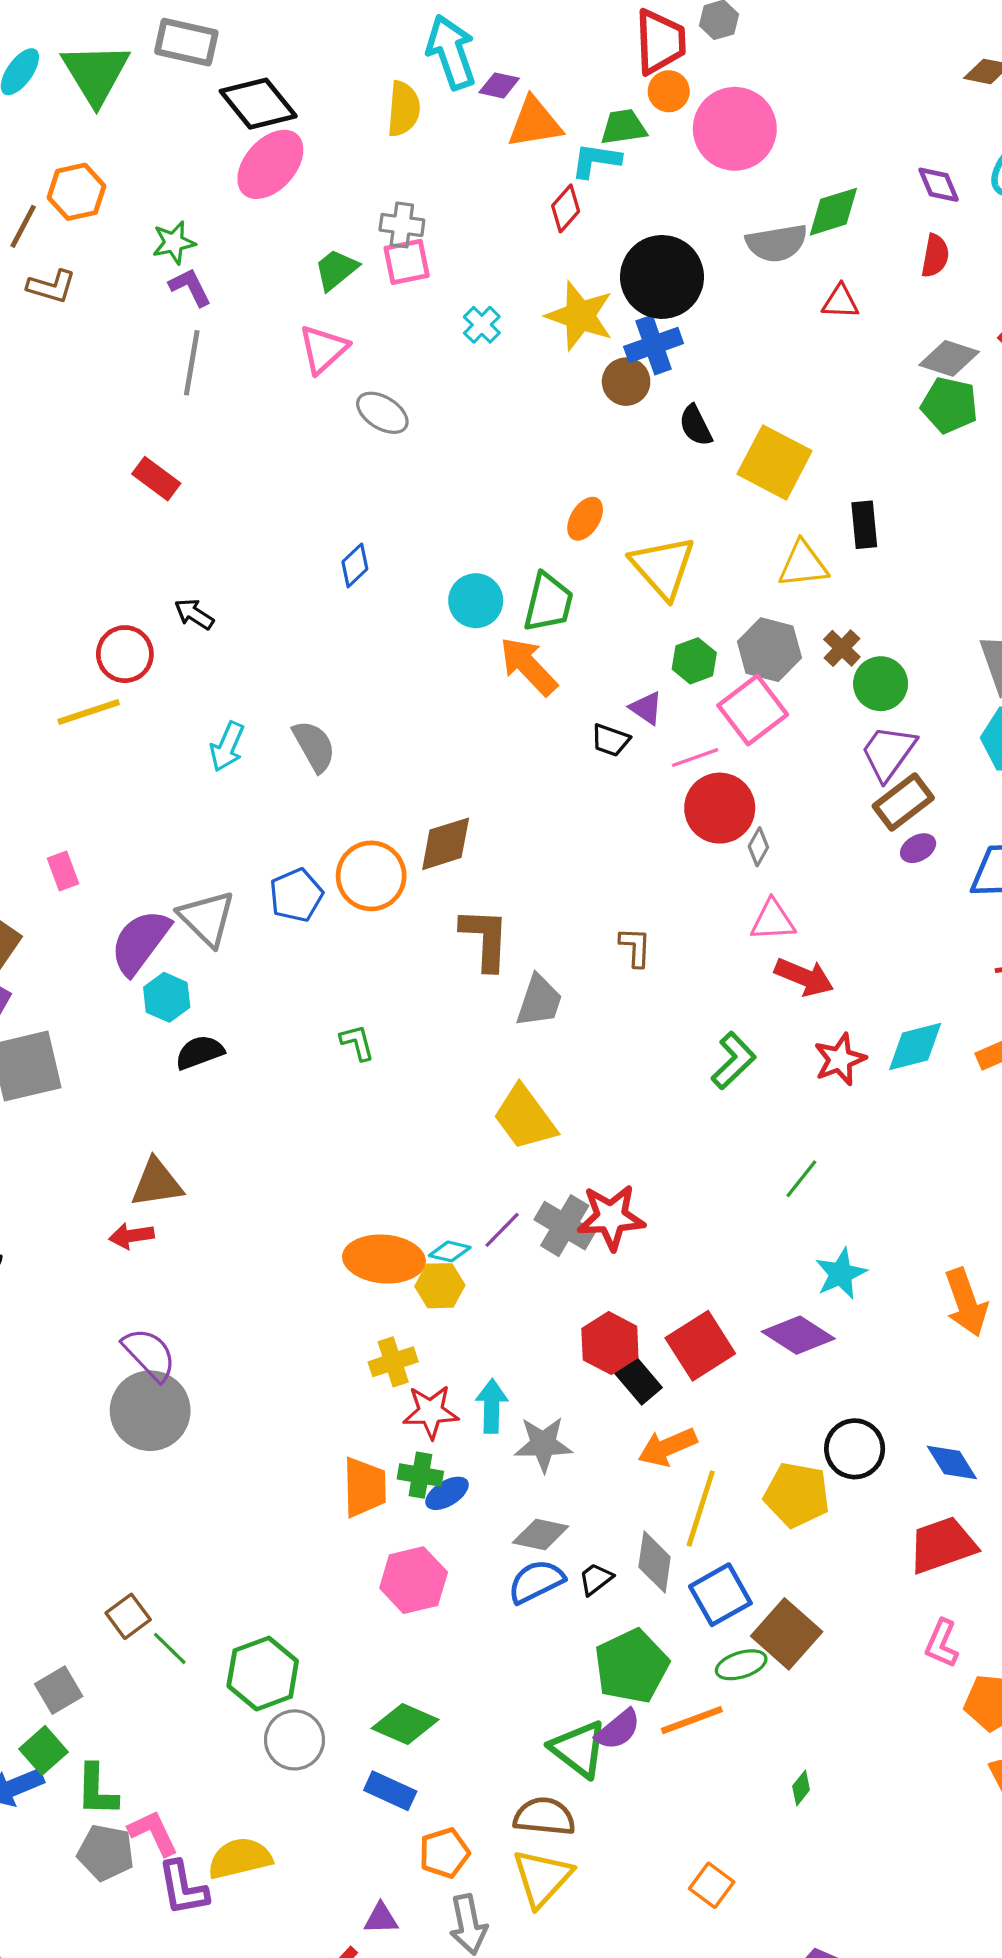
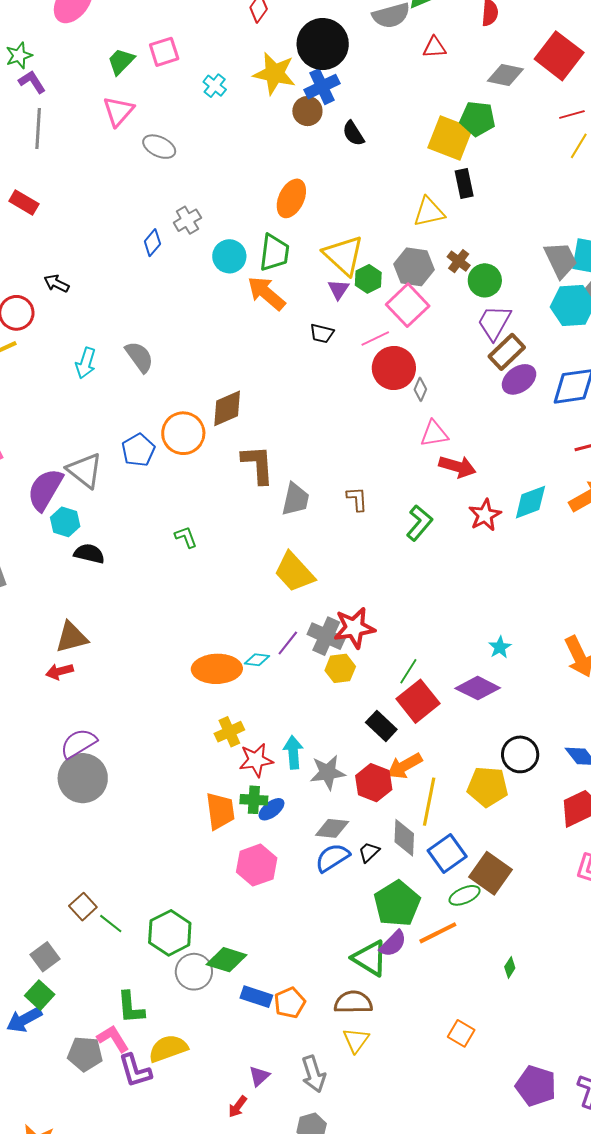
gray cross: (402, 225) -> (187, 220), moved, turned -32
green pentagon: (949, 405) -> (478, 119), moved
yellow square: (775, 462) -> (450, 138), moved
orange ellipse: (585, 519) -> (291, 198), size x1.4
yellow triangle: (663, 567) -> (343, 255), moved
purple triangle: (646, 708) -> (339, 289), moved, turned 35
purple ellipse: (918, 848) -> (519, 379), size x1.6
brown L-shape: (635, 947) -> (357, 499), moved
black semicircle: (200, 1052) -> (89, 554), turned 40
green line: (801, 1179) -> (408, 671), moved
cyan star: (841, 1274) -> (500, 647), size x0.7
yellow hexagon: (440, 1286) -> (340, 668), moved
red hexagon: (610, 1343) -> (374, 783), moved
purple semicircle: (149, 1354) -> (78, 743), turned -72
green diamond: (405, 1724) -> (226, 960), moved
green L-shape: (97, 1790) -> (131, 1008), moved
orange pentagon: (444, 1853) -> (290, 1003), moved
yellow triangle: (542, 1878) -> (356, 1040), size x0.7
purple triangle: (381, 1918) -> (259, 1076), turned -35

